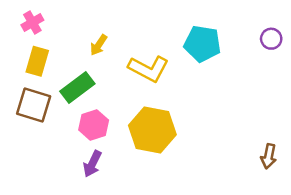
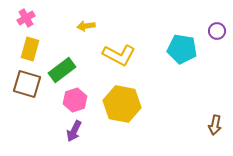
cyan pentagon: (202, 44) -> (182, 49), moved
yellow arrow: (99, 45) -> (86, 26), moved, turned 48

